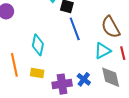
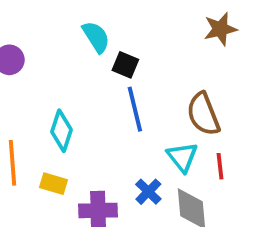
cyan triangle: (103, 51) -> (182, 157), turned -48
blue cross: (84, 79) -> (148, 192), moved

